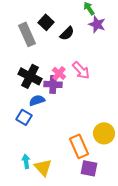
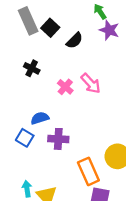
gray rectangle: (27, 34) -> (28, 21), moved
black cross: (30, 76) -> (32, 68), moved, size x0.6
purple cross: (53, 84) -> (58, 139), moved

